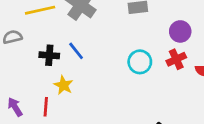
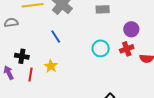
black cross: (49, 55) -> (22, 56), moved
yellow star: (63, 85) -> (51, 66), moved

